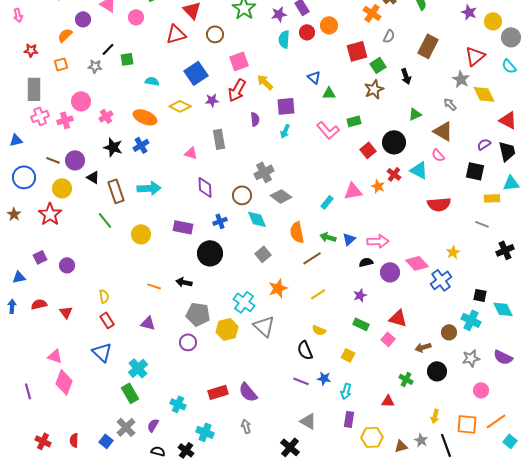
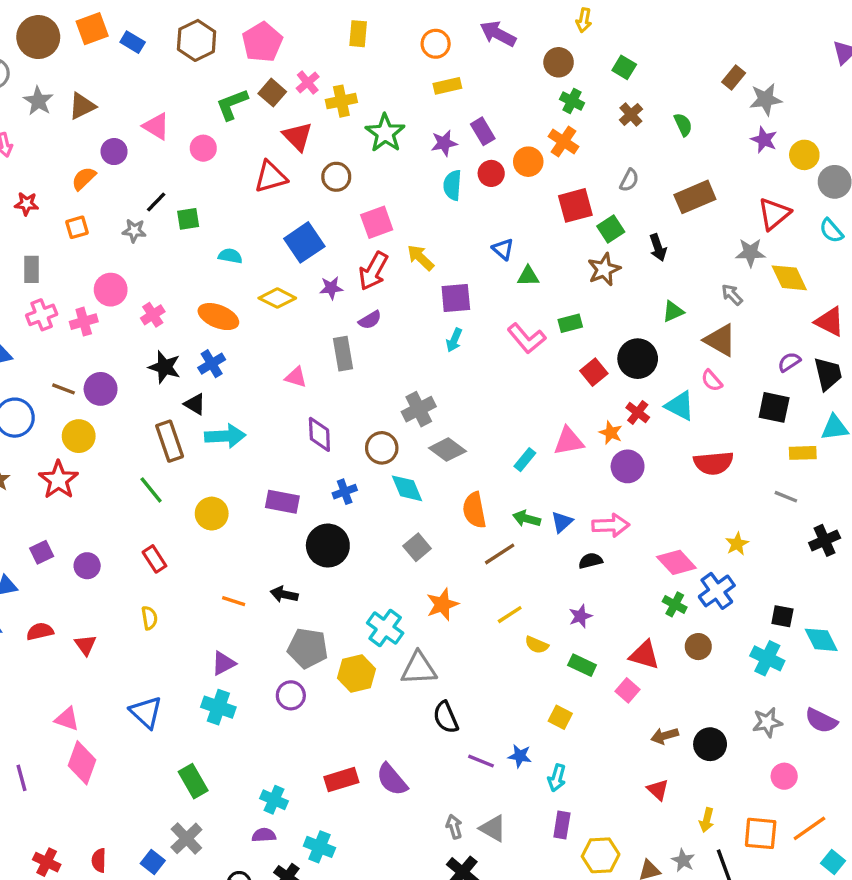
orange cross: (372, 13) -> (564, 141), moved
brown rectangle: (428, 46) -> (695, 197), turned 40
gray star: (461, 79) -> (750, 253), turned -30
gray rectangle: (34, 89) -> (32, 269), size x0.7
purple semicircle: (255, 119) -> (370, 320), moved, turned 64
black triangle: (93, 177) -> (195, 404), moved
purple circle: (390, 272) -> (628, 466), moved
red rectangle: (107, 320) -> (154, 559), moved
purple triangle: (148, 323) -> (223, 663), turned -42
gray triangle: (264, 326) -> (419, 668), turned -45
yellow semicircle: (319, 330) -> (537, 645), moved
brown circle: (449, 332) -> (698, 647), moved
brown arrow: (423, 347) -> (665, 736), moved
black semicircle: (305, 350) -> (446, 717), moved
cyan cross: (138, 368) -> (218, 707), moved, turned -30
green cross: (406, 379) -> (675, 604), moved
red triangle: (388, 401) -> (658, 790), moved, turned 40
purple semicircle: (153, 425) -> (264, 835), moved, turned 56
gray arrow: (246, 426) -> (454, 827), moved

